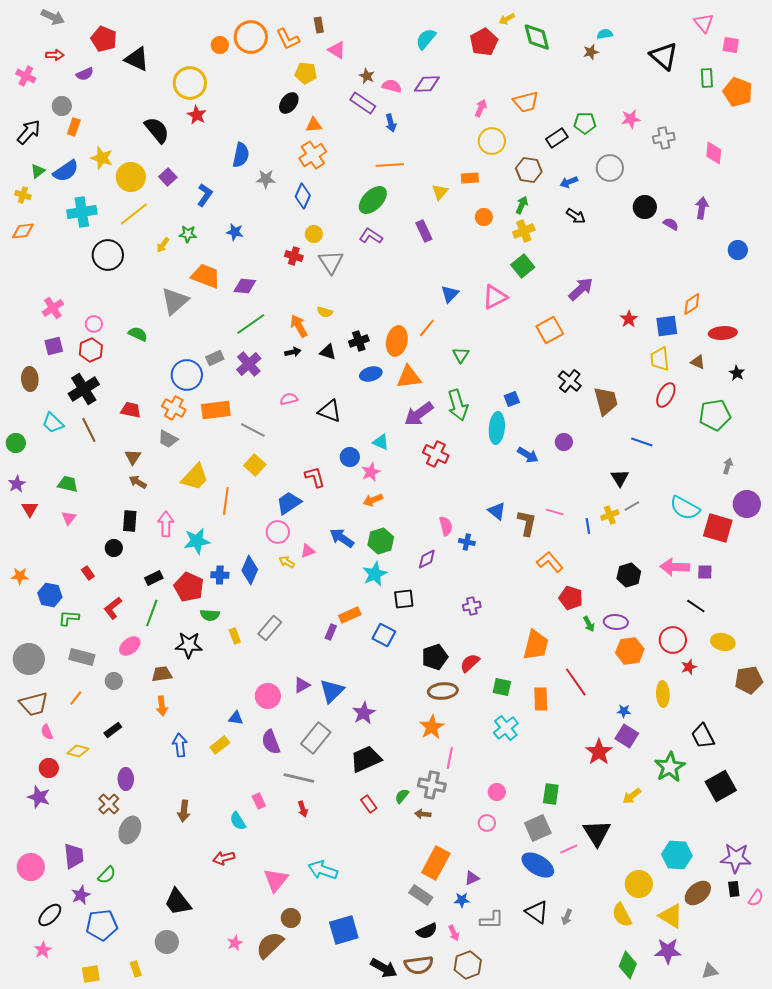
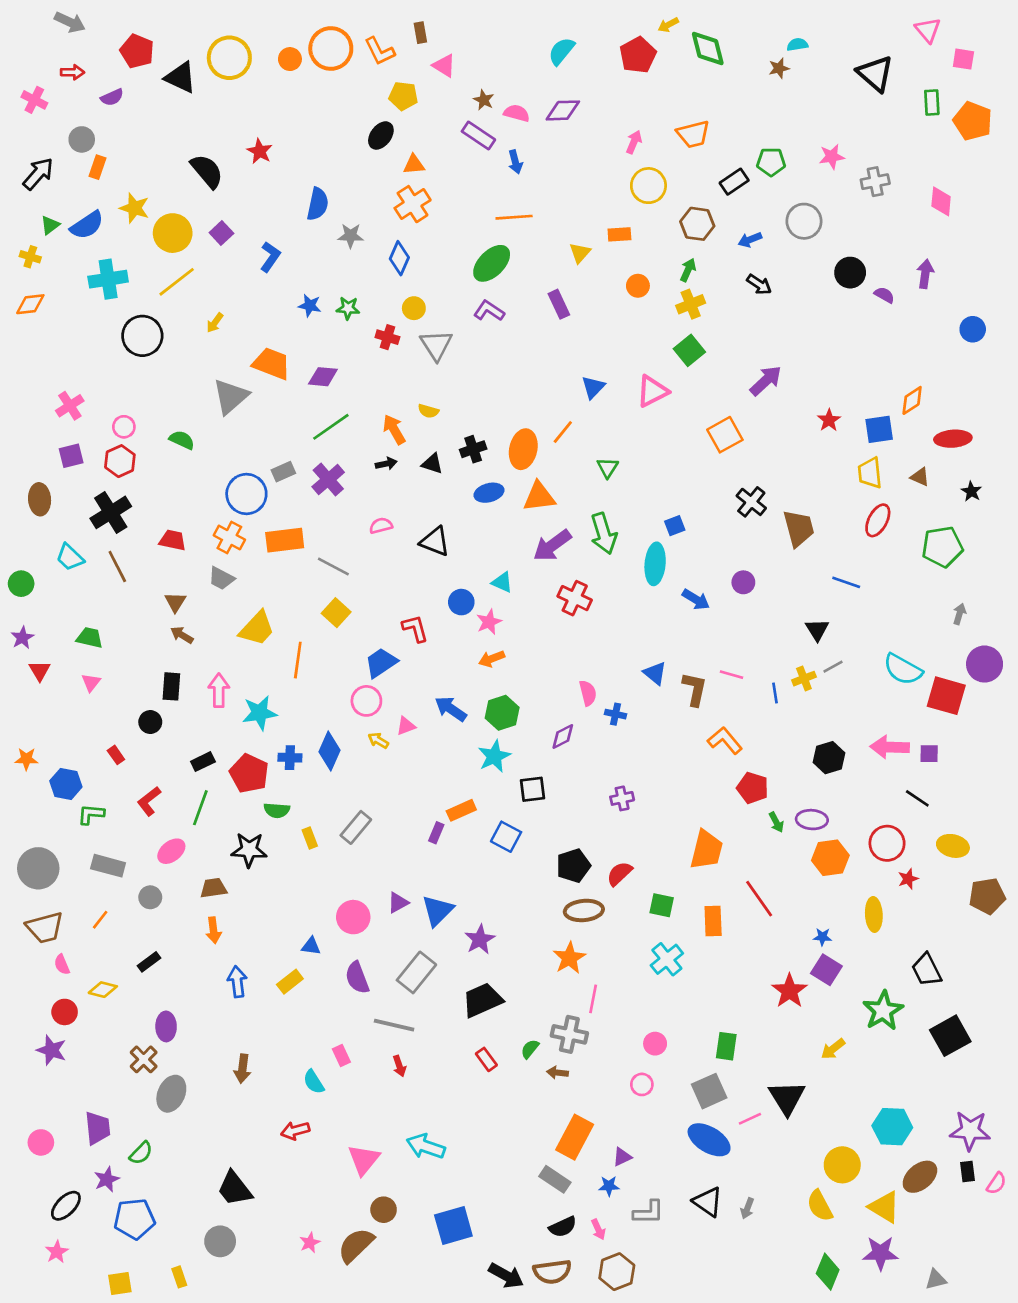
yellow circle: (190, 83) -> (229, 58), moved
green star: (188, 234) -> (348, 308), moved
pink circle: (31, 867) -> (41, 1142), size x0.7

